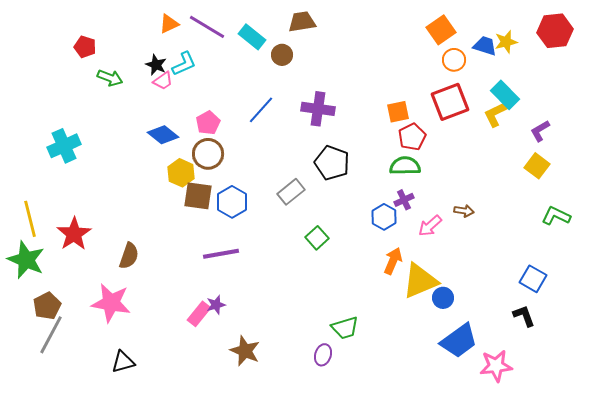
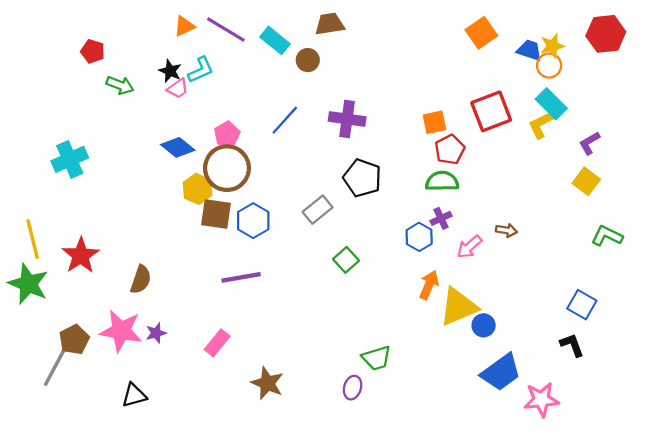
orange circle: (454, 60) -> (549, 66), moved
brown circle: (208, 154) -> (227, 168), size x1.4
purple star: (216, 305) -> (156, 333), moved
brown pentagon: (47, 306) -> (74, 340), moved

